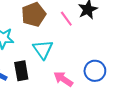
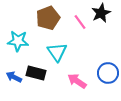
black rectangle: (21, 71) -> (36, 73), turned -66

